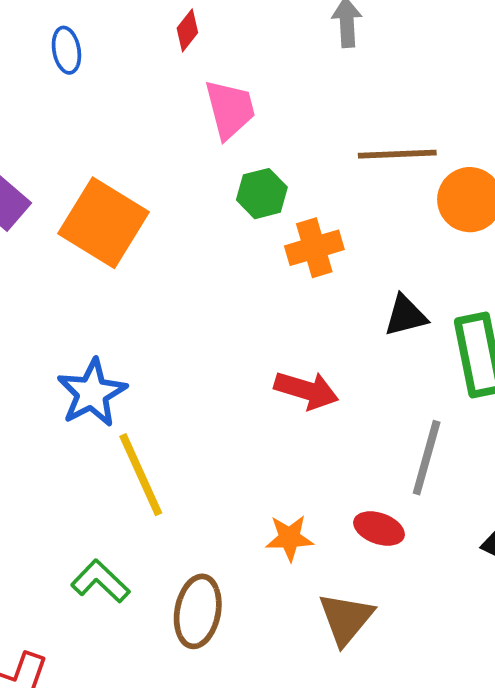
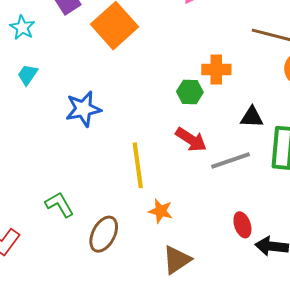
green hexagon: (262, 194) -> (190, 92), moved
gray line: (427, 458) -> (230, 160), moved, turned 39
yellow line: (141, 475) -> (138, 165), moved
red ellipse: (379, 529) -> (242, 225), moved, turned 35

